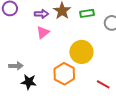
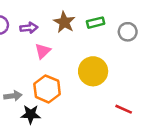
purple arrow: (41, 14) -> (29, 28), moved
orange hexagon: (64, 74) -> (47, 89), moved

